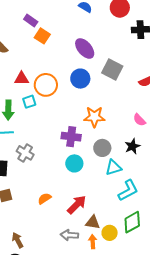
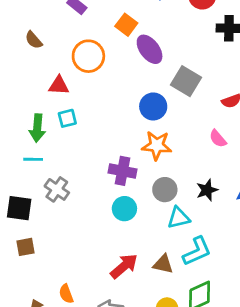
orange square: (42, 36) -> (126, 25), moved
blue circle: (80, 79) -> (153, 106), moved
orange circle: (46, 85) -> (88, 56), moved
pink semicircle: (139, 120) -> (218, 139), moved
orange semicircle: (44, 199) -> (66, 294), moved, turned -80
brown triangle: (93, 222) -> (163, 264), moved

